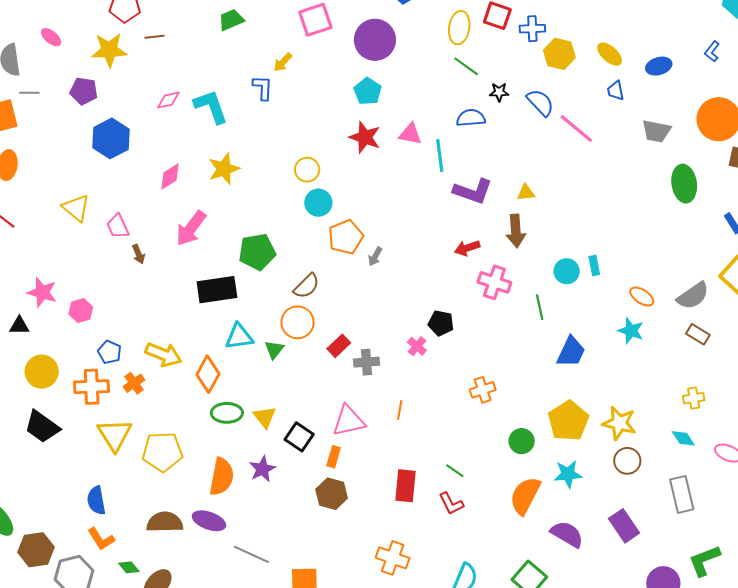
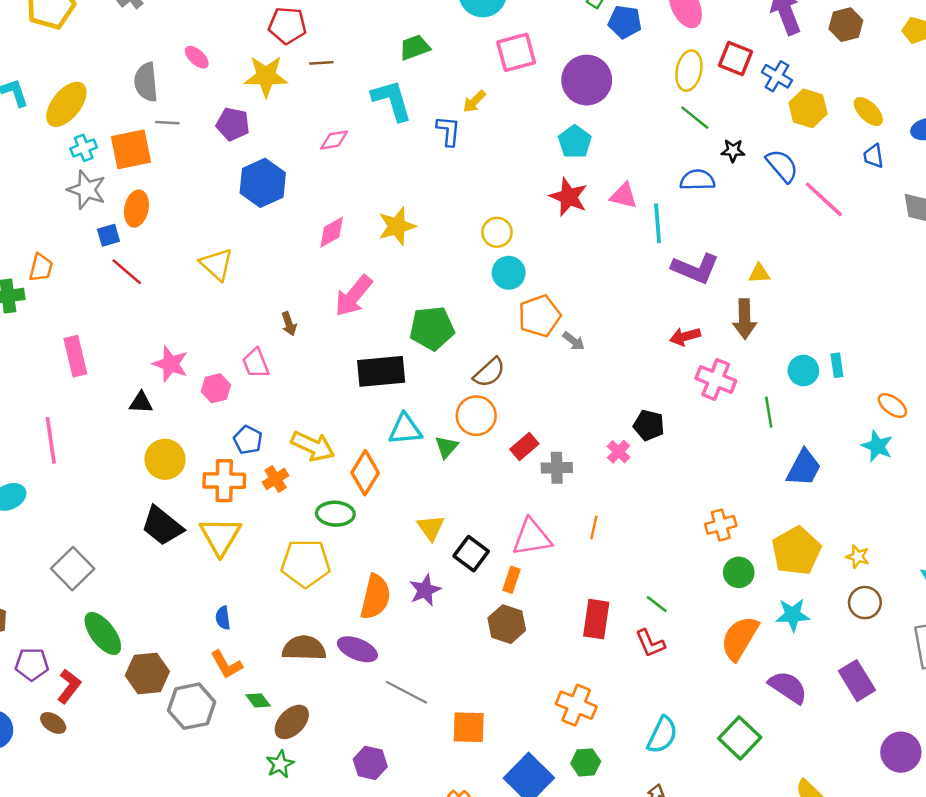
blue cross: (532, 29) -> (777, 76), turned 30
cyan L-shape: (211, 107) -> (392, 100), moved
pink trapezoid: (118, 226) -> (256, 363), moved
gray arrow: (375, 257) -> (574, 341), turned -84
orange cross: (483, 390) -> (721, 525), moved
green ellipse: (227, 413) -> (335, 514), moved
yellow star: (619, 423) -> (858, 557), size x0.6
yellow triangle: (115, 435) -> (220, 536), moved
blue semicircle: (96, 500) -> (223, 618), size x0.7

